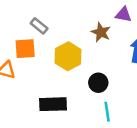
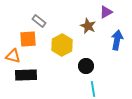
purple triangle: (124, 15) -> (106, 12), turned -40
black rectangle: (53, 104) -> (26, 75), moved

